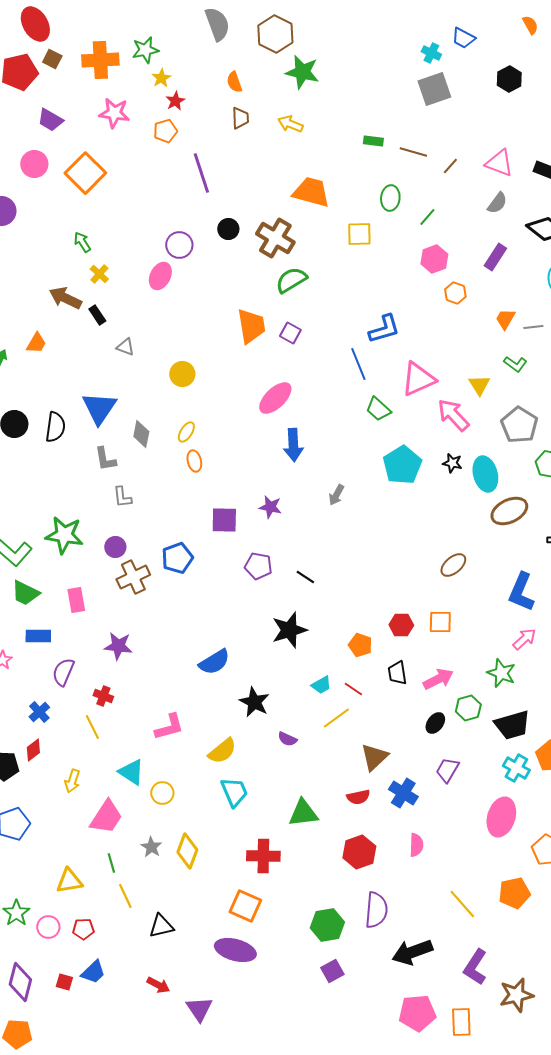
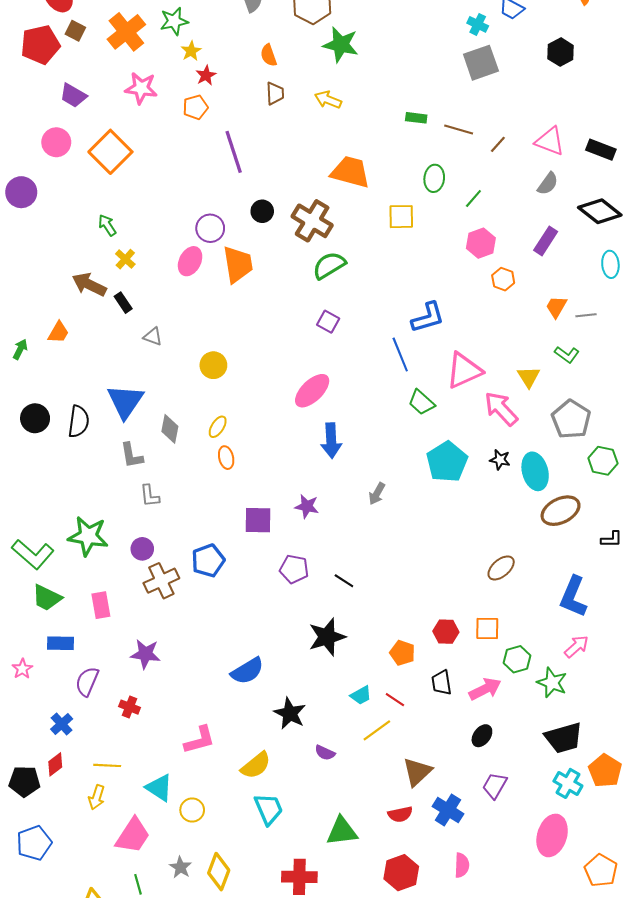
orange cross: (100, 60) -> (126, 32), turned -36
orange trapezoid: (251, 326) -> (238, 264), moved
green hexagon: (468, 708) -> (517, 659), moved
yellow line: (92, 727) -> (107, 765), moved, turned -60

